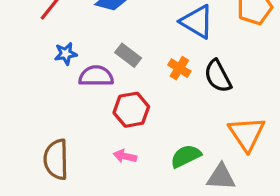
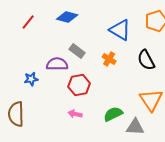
blue star: (66, 54) -> (31, 79), moved
black semicircle: (218, 76) -> (146, 60), moved
brown semicircle: (56, 159) -> (16, 114), moved

